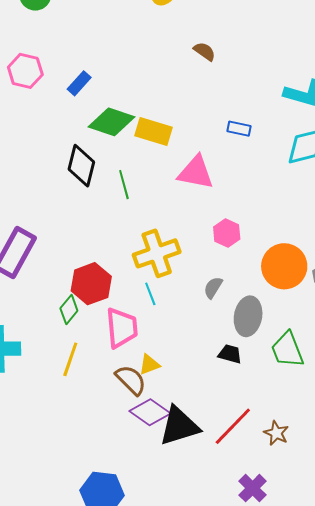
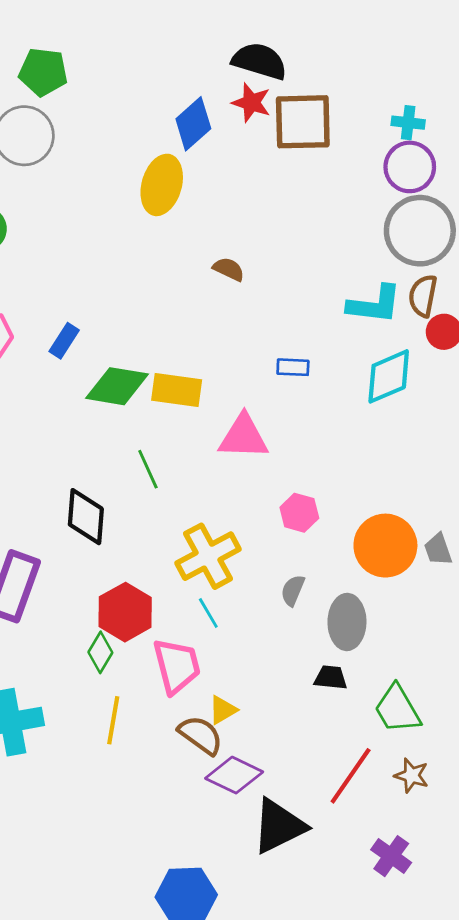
black diamond: (81, 166) -> (86, 517), moved
green trapezoid: (287, 350) -> (397, 709), moved
black triangle: (179, 426) -> (279, 826), moved

